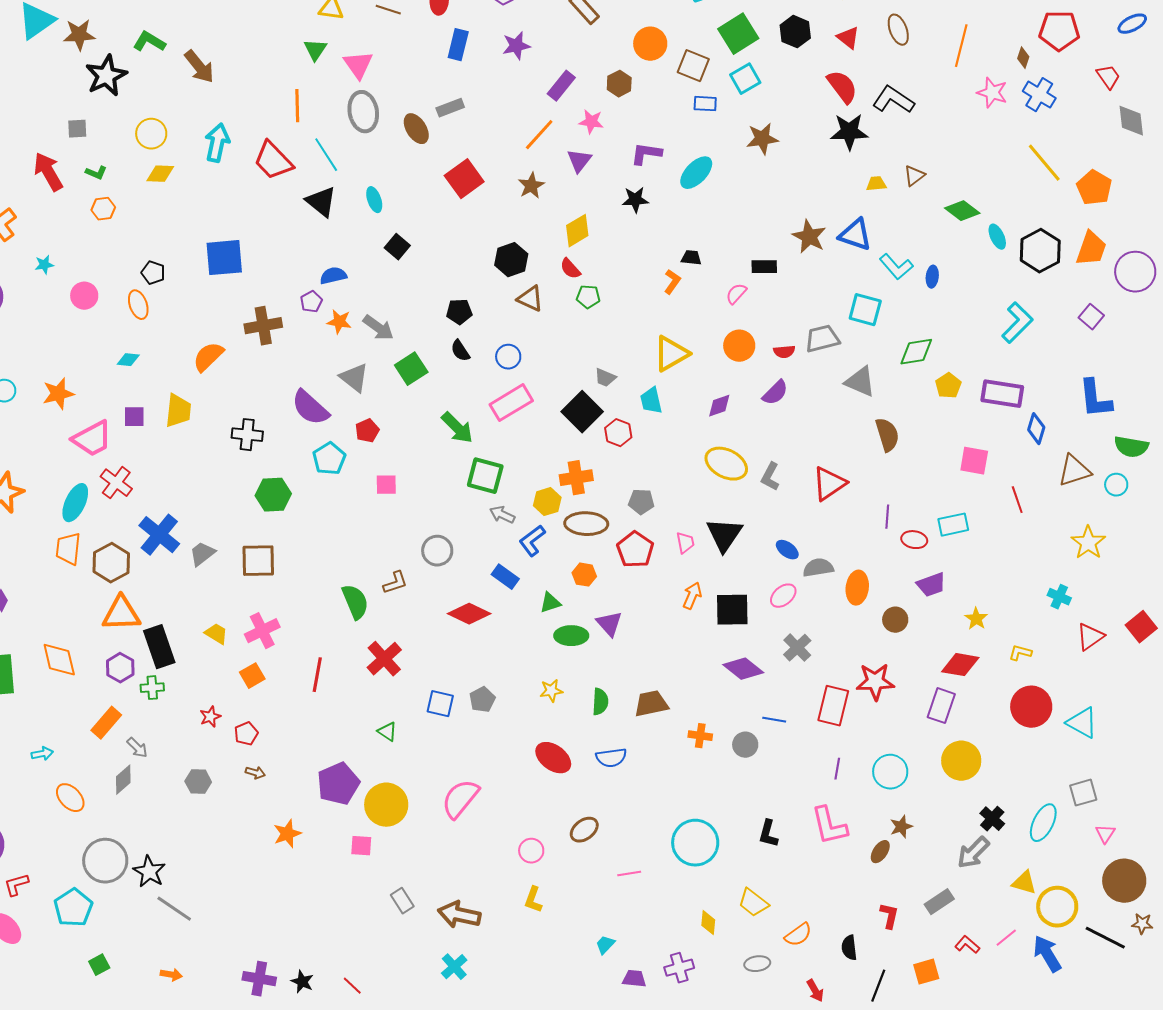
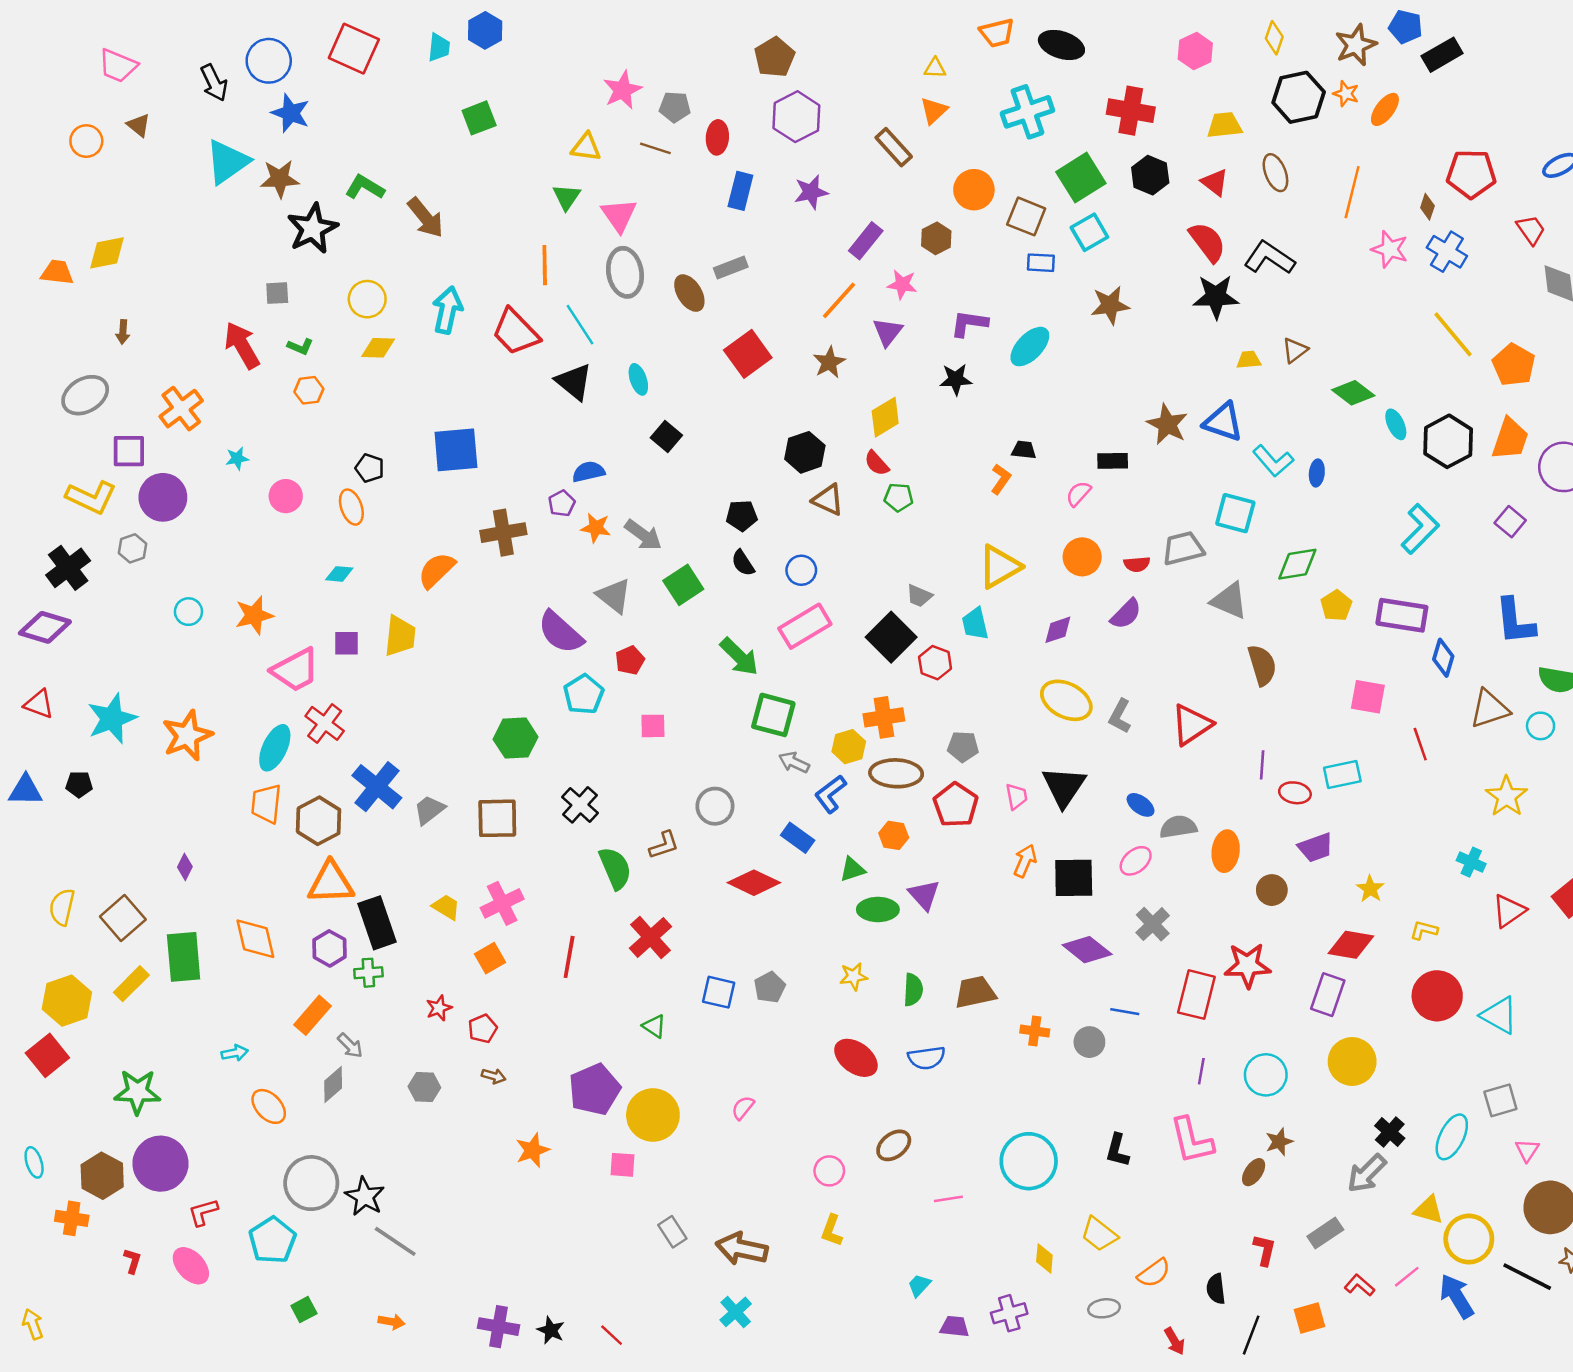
black cross: (247, 435) -> (580, 805), moved, turned 36
pink semicircle: (460, 799) -> (743, 1108), size x0.5

